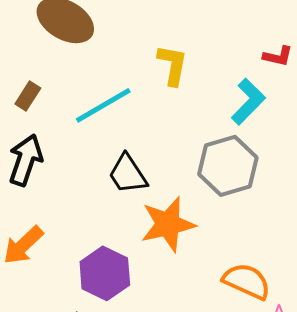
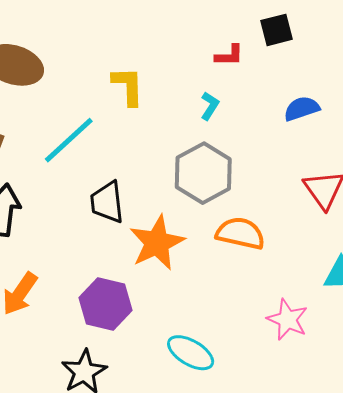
cyan L-shape: (248, 102) -> (210, 106), size x0.6
black trapezoid: (128, 174) -> (107, 202), turned 39
orange semicircle: (247, 281) -> (240, 233), moved

